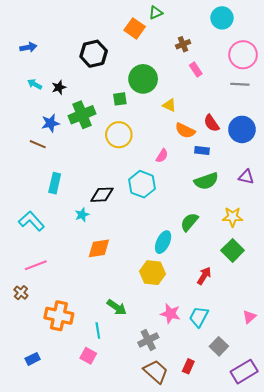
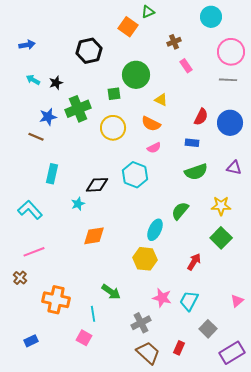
red semicircle: (211, 123) -> (201, 117), turned -120
orange semicircle: (185, 131) -> (151, 124), moved
pink semicircle: (162, 156) -> (154, 148), turned 32

